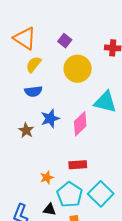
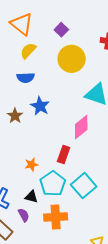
blue star: (50, 119) -> (40, 106), turned -30
pink diamond: (80, 124) -> (81, 127), moved
red rectangle: (78, 165) -> (64, 154), turned -72

